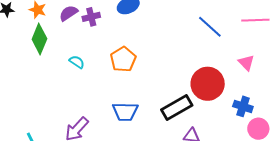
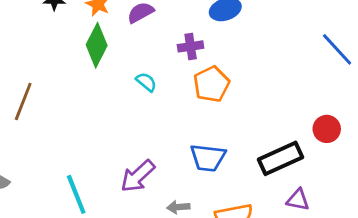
purple cross: (91, 17) -> (191, 46), moved
red circle: (208, 84) -> (327, 129), size x0.6

